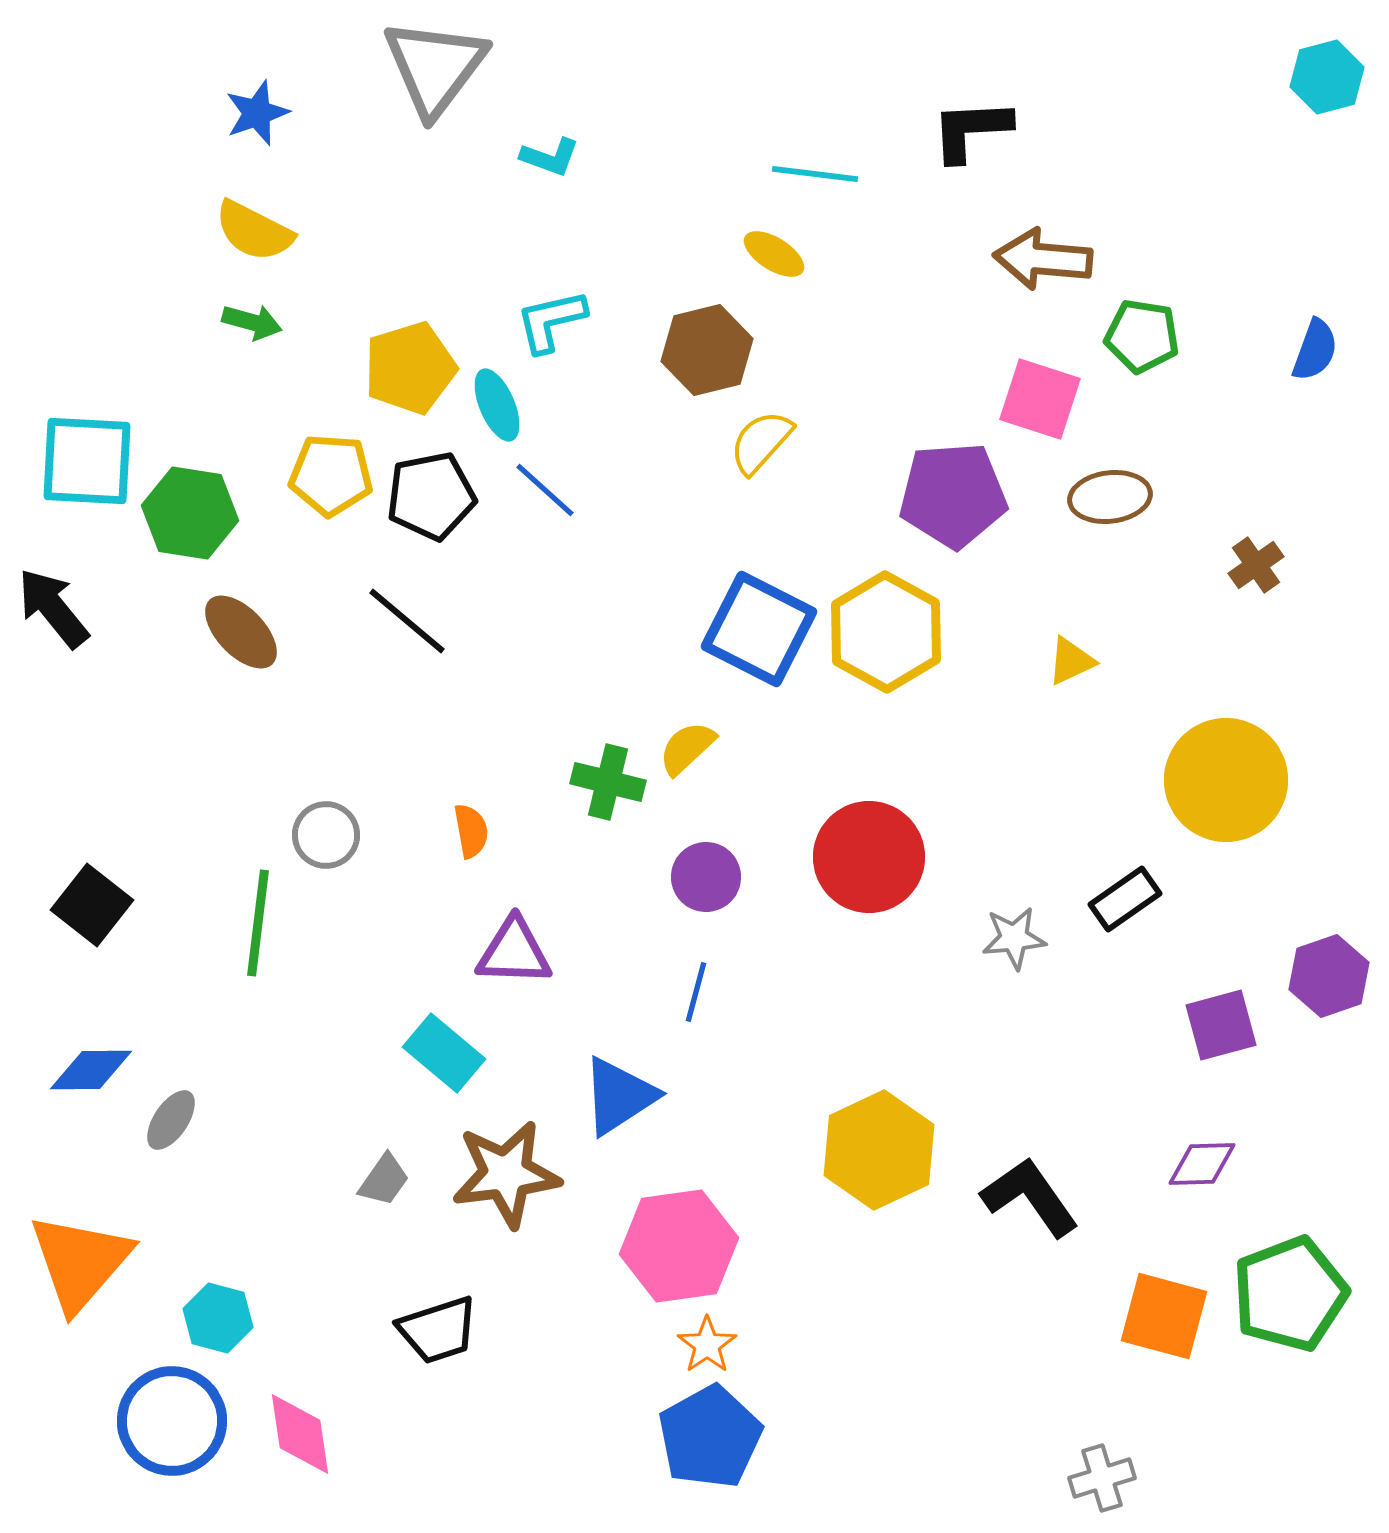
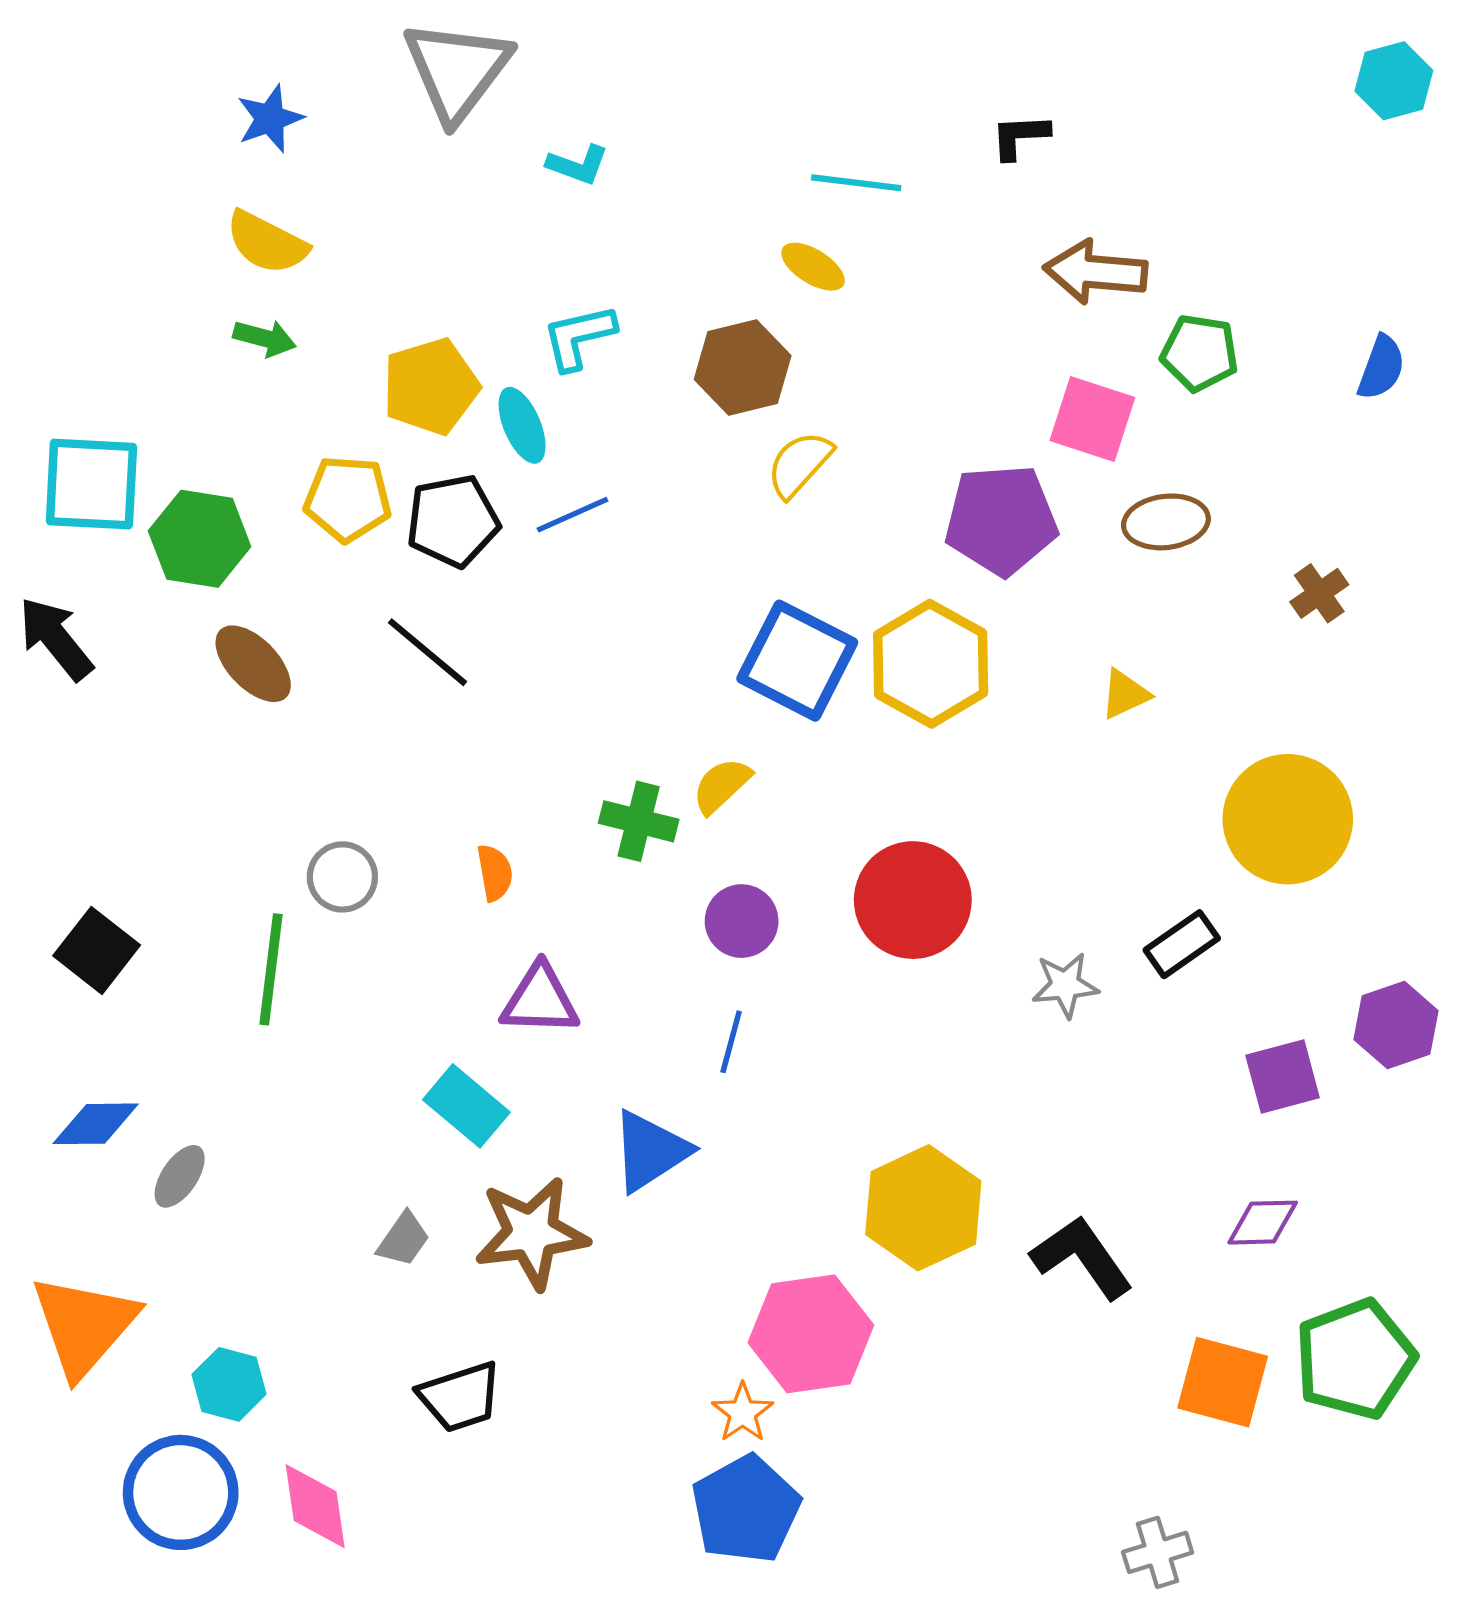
black L-shape: (971, 130) -> (1020, 136), size x0.7
blue line: (545, 490) -> (572, 515), turned -66
pink hexagon: (679, 1246) -> (811, 1334), moved

